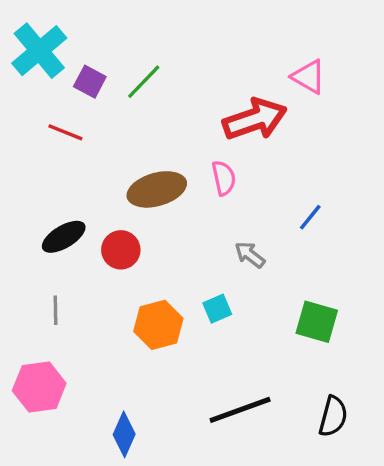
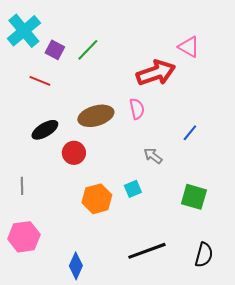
black ellipse: (64, 237) -> (45, 130), moved
gray line: (56, 310) -> (22, 186), moved

